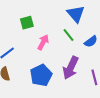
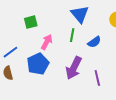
green line: (69, 35) -> (72, 35), turned 48
blue pentagon: (41, 75) -> (38, 64), moved

